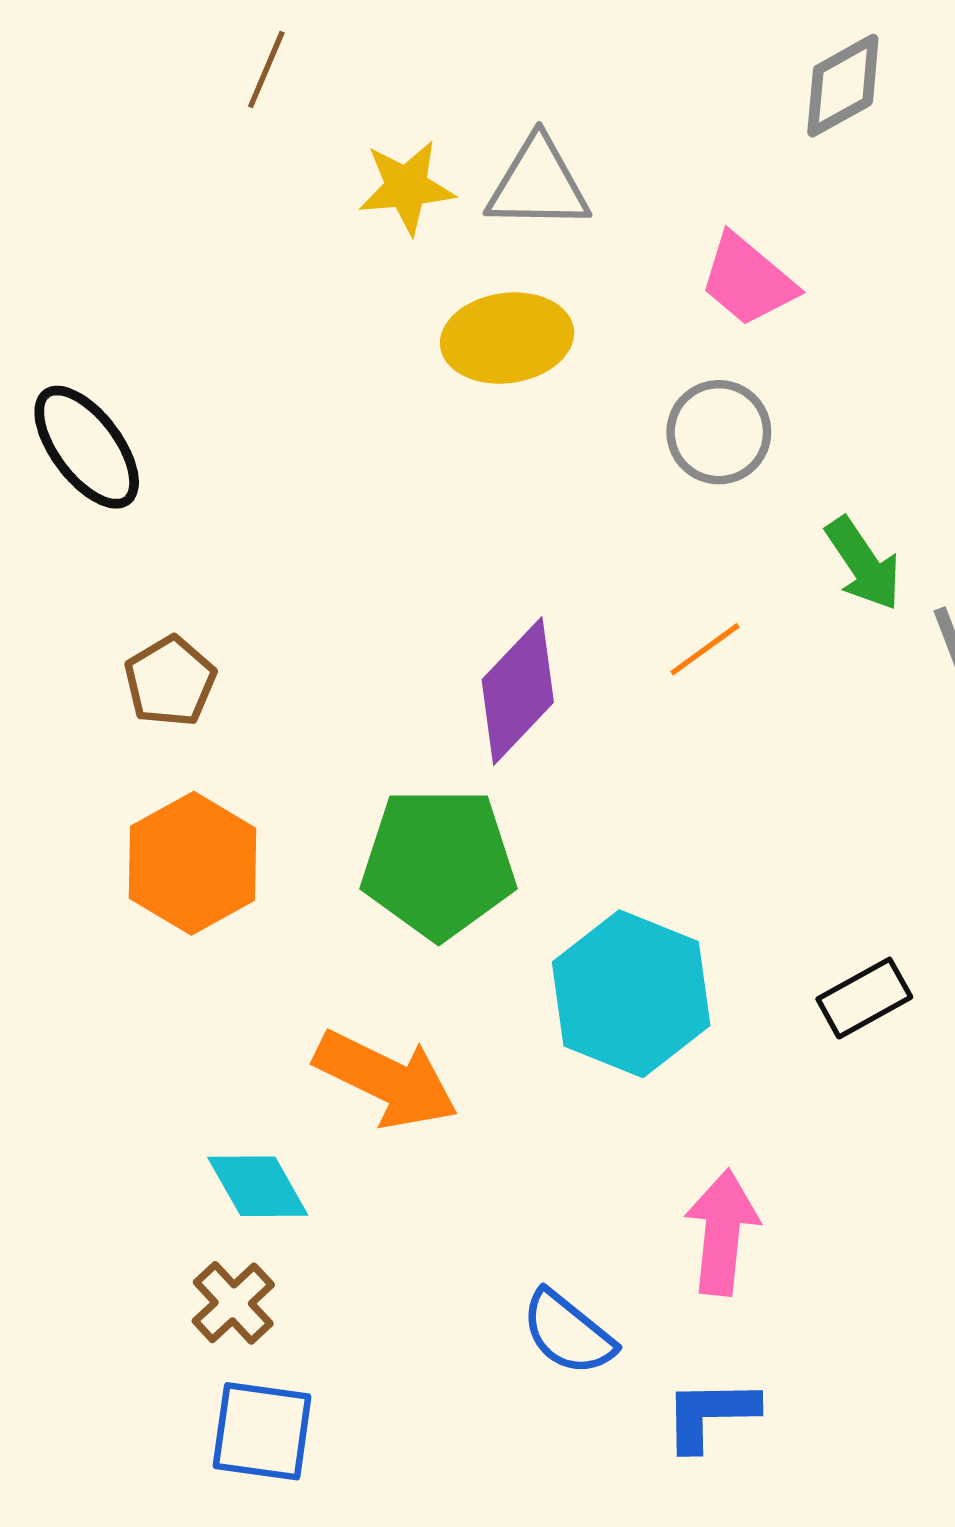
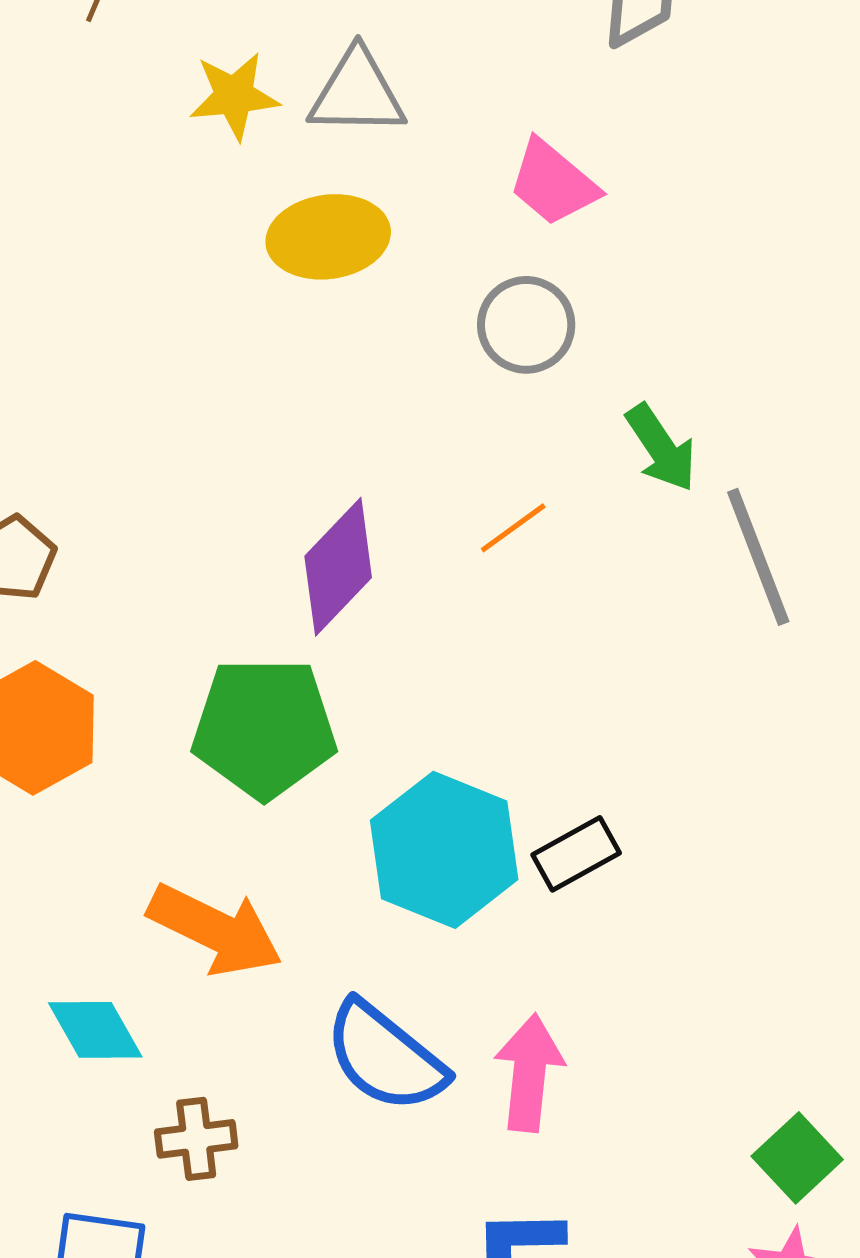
black rectangle: (864, 998) -> (576, 854), moved
brown cross: (233, 1303) -> (196, 1139), moved, turned 36
blue semicircle: (568, 1333) -> (385, 1057), moved, size x1.4

